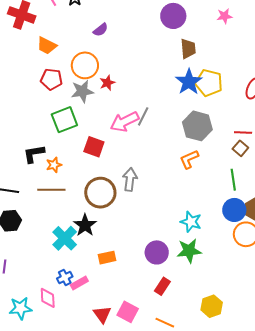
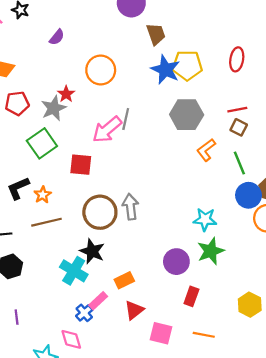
orange circle: (85, 65) -> (101, 70), moved
red star: (107, 83) -> (66, 94), moved
orange L-shape: (189, 159) -> (206, 150), moved
gray arrow: (130, 179) -> (130, 207), moved
pink rectangle: (79, 283) -> (98, 301), moved
red triangle: (102, 314) -> (134, 310), moved, turned 42

